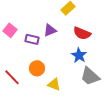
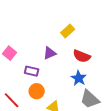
purple rectangle: (32, 39) -> (32, 71), moved

